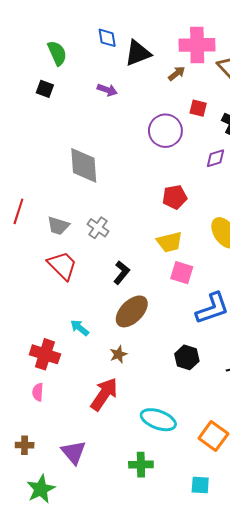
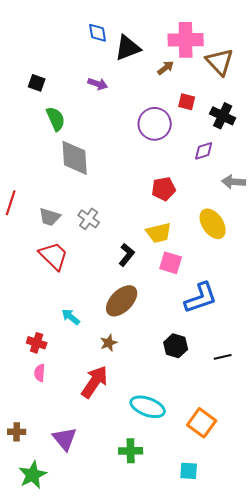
green semicircle: (57, 53) -> (56, 119), moved
black L-shape: (122, 273) -> (127, 255), moved
red cross: (45, 354) -> (37, 343), size x0.7
pink semicircle: (38, 392) -> (40, 373), moved

